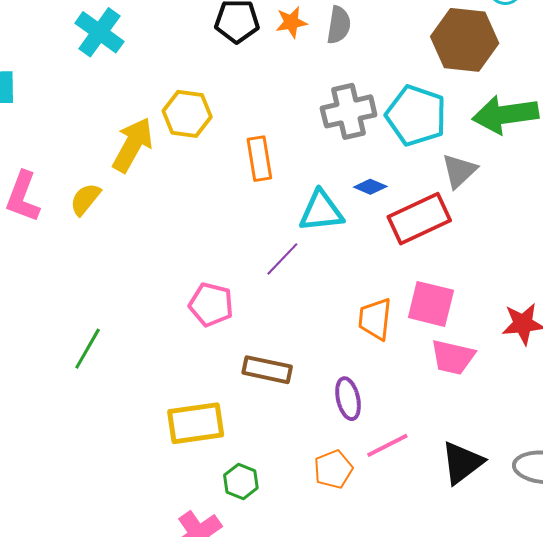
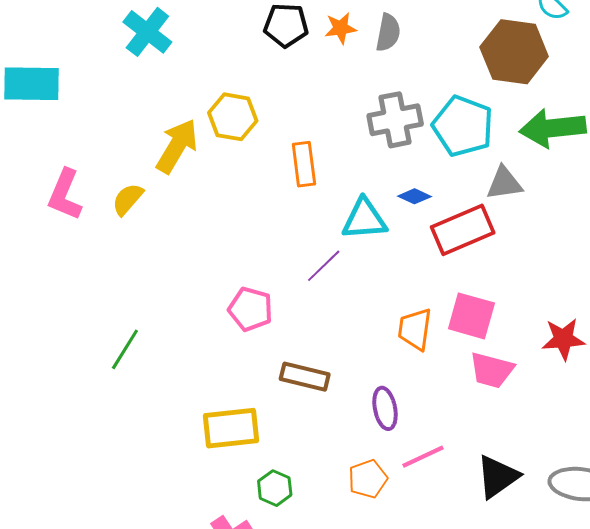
gray triangle: (459, 171) -> (504, 183), turned 33

